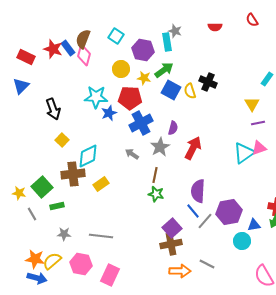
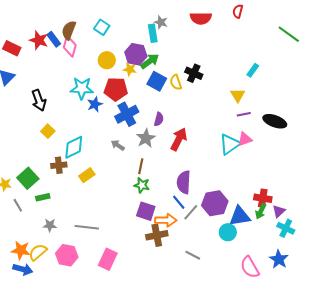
red semicircle: (252, 20) -> (238, 11), turned 48
red semicircle: (215, 27) -> (201, 18), size x1.5
purple hexagon: (143, 50) -> (136, 54), moved
brown cross: (73, 174) -> (59, 165), size x0.7
blue triangle: (254, 225) -> (240, 216), size x1.6
purple square: (172, 228) -> (146, 211), moved, turned -30
orange arrow: (180, 271) -> (166, 220), moved
pink rectangle: (110, 275) -> (108, 259), moved

